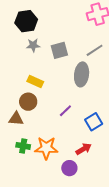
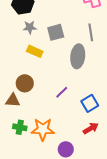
gray line: (95, 50) -> (91, 32), turned -66
yellow rectangle: (35, 82) -> (35, 51), moved
red arrow: (84, 149) -> (91, 128), moved

